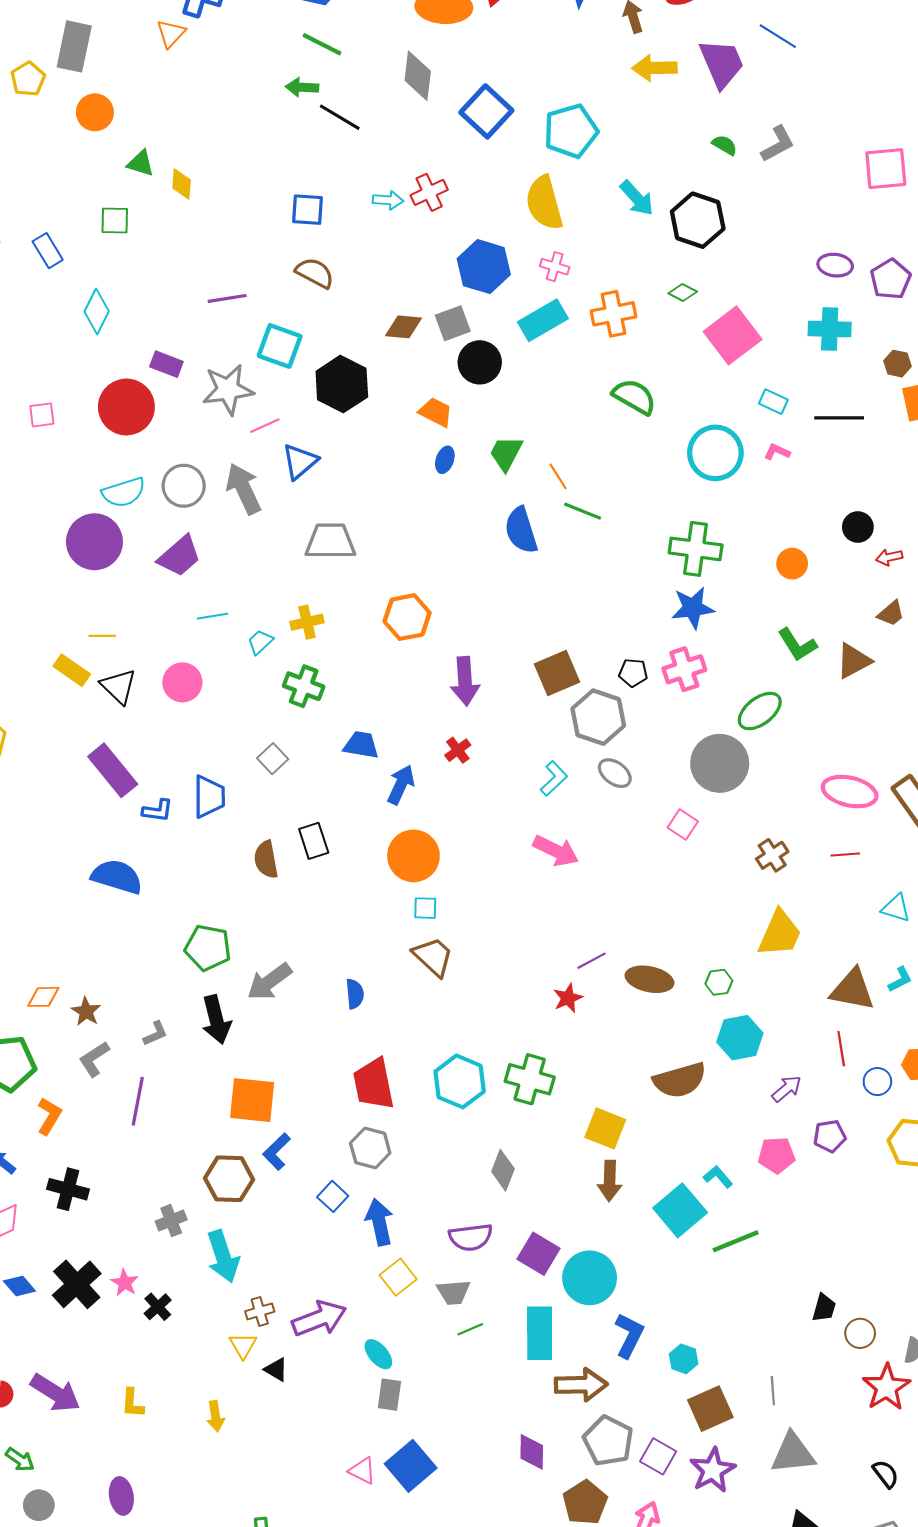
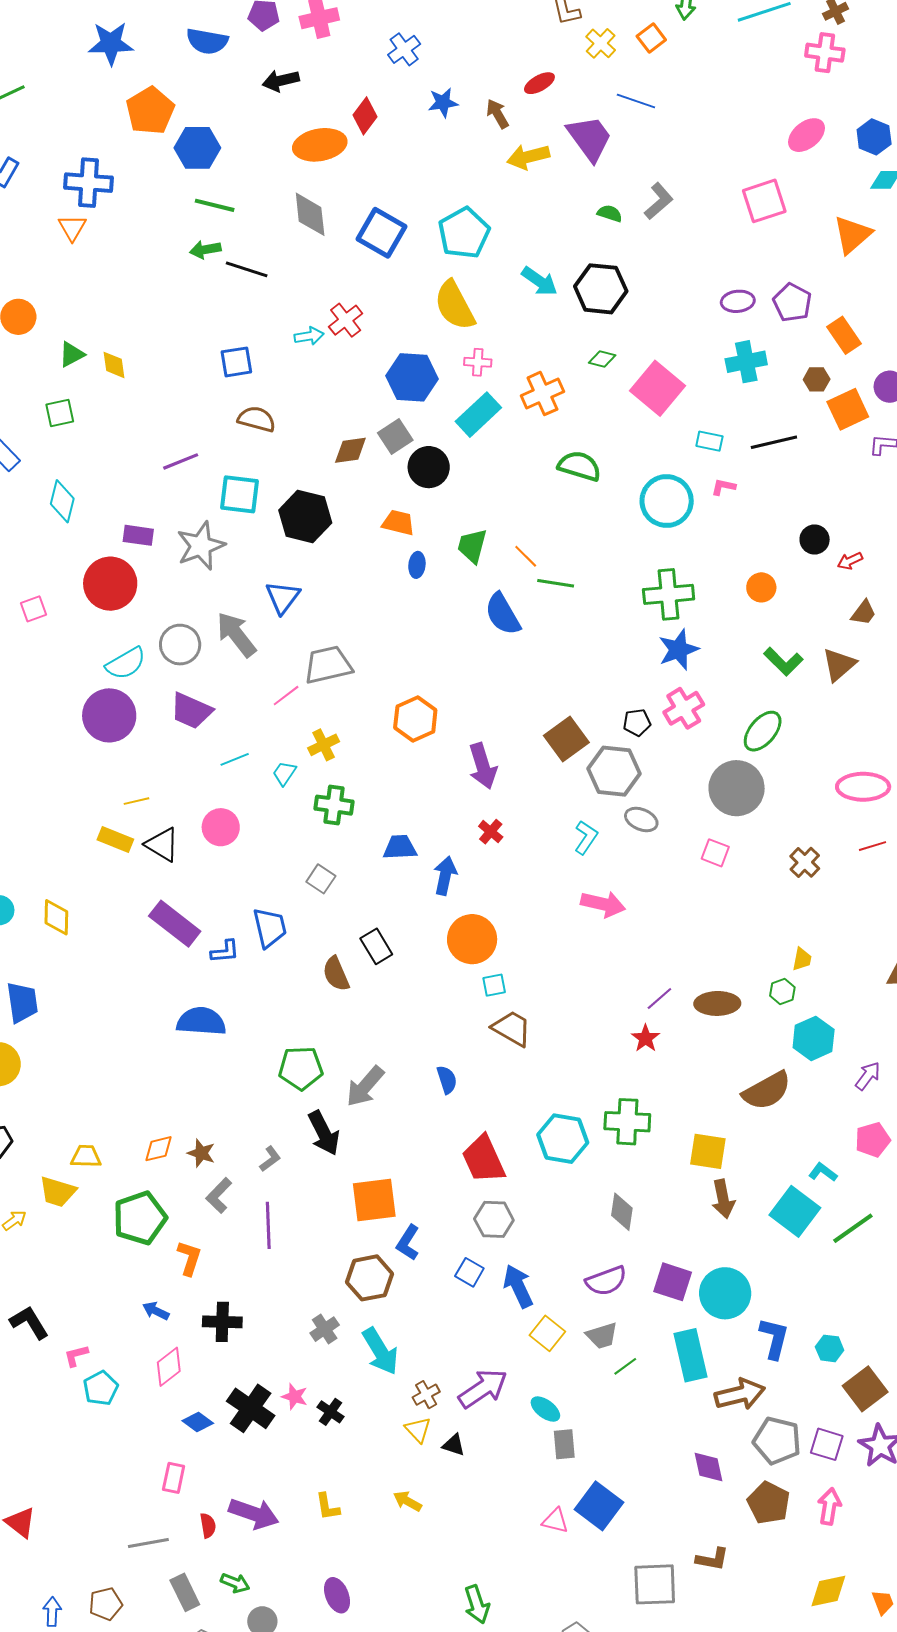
green triangle: (141, 163) -> (72, 354), turned -32
pink line: (265, 426) -> (286, 696), moved
purple trapezoid: (179, 556) -> (191, 711), turned 78
yellow trapezoid: (780, 933) -> (802, 959), moved, size x0.5
yellow arrow: (215, 1416) -> (407, 1501), turned 140

